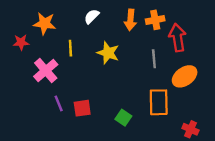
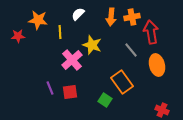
yellow line: (70, 48) -> (60, 32), moved
gray line: (154, 59) -> (131, 50), turned -35
pink cross: (46, 70) -> (72, 60), moved
orange ellipse: (185, 76) -> (157, 65), turned -70
orange rectangle: (159, 102) -> (122, 82), moved, turned -35

